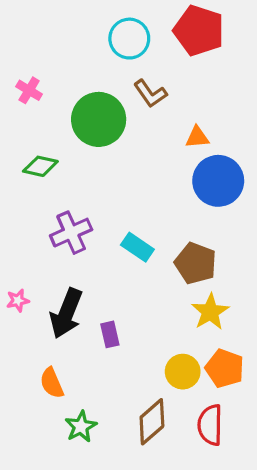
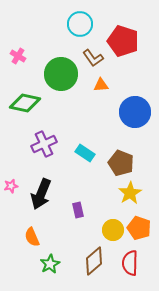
red pentagon: (199, 31) -> (123, 41), moved
orange triangle: (197, 137) -> (101, 85), moved
green diamond: (40, 166) -> (25, 103), size x1.4
purple rectangle: (110, 334) -> (78, 210), moved

